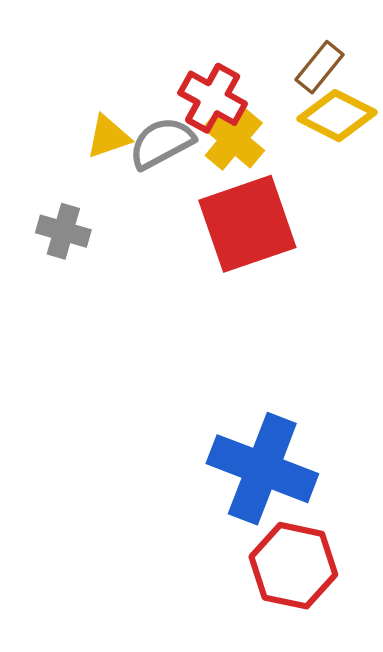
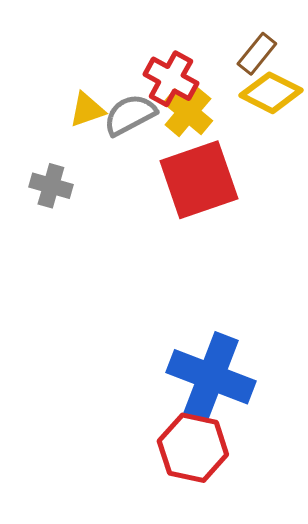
red hexagon: (293, 566) -> (193, 448), moved

